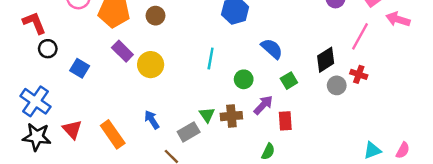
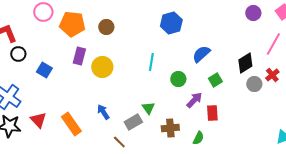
blue semicircle: (272, 49) -> (201, 54), turned -84
purple rectangle: (122, 51) -> (79, 56), turned 60
red cross: (359, 74) -> (272, 75), turned 32
brown cross: (231, 116) -> (170, 128), moved

